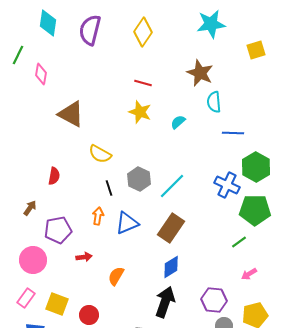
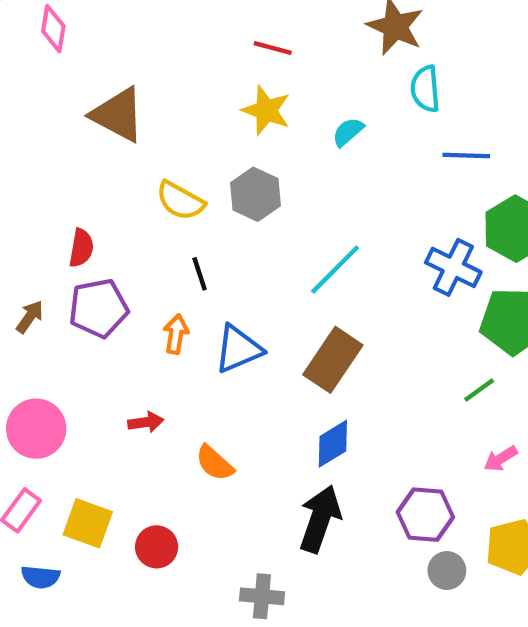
gray hexagon: (139, 179) -> (255, 194), moved
purple pentagon: (58, 230) -> (99, 308), moved
orange semicircle: (116, 276) -> (215, 463), turned -78

